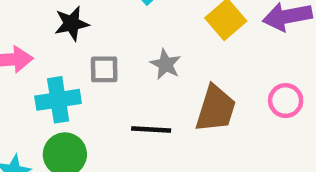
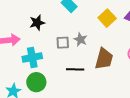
gray square: (104, 69) -> (63, 43), moved

